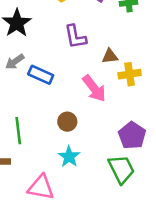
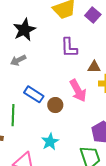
blue rectangle: (41, 75) -> (34, 94), moved
brown circle: (67, 122) -> (55, 105), moved

